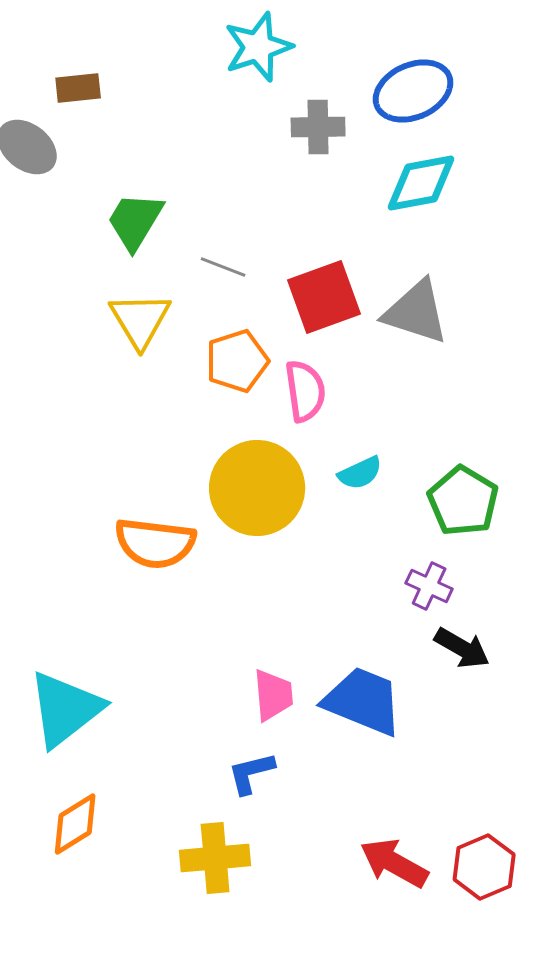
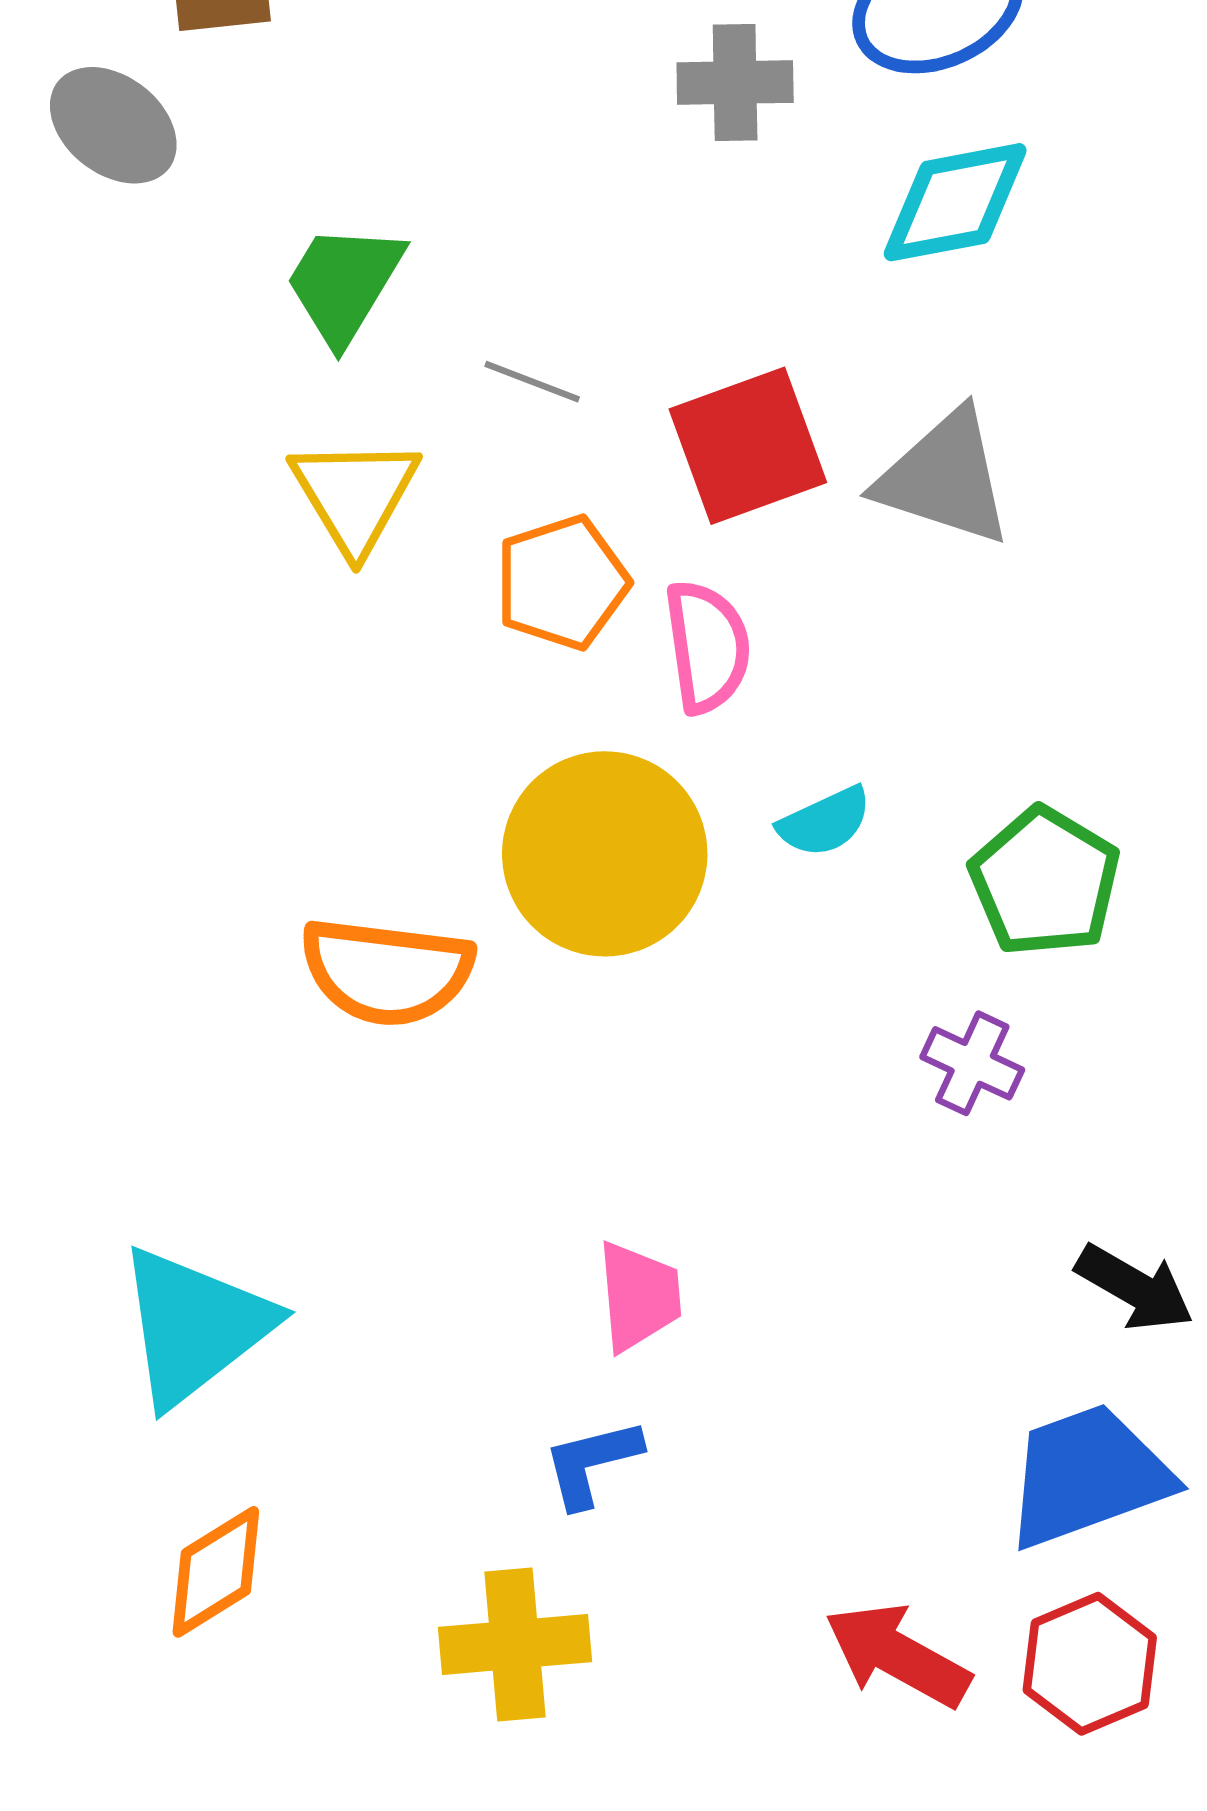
black arrow: (462, 648) -> (1135, 1288), moved
blue trapezoid: (363, 701) -> (1088, 1476), moved, turned -42

